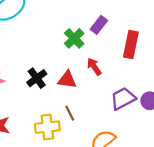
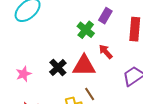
red triangle: (67, 80) -> (84, 66), size x1.4

